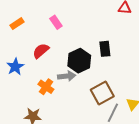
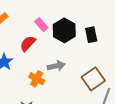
pink rectangle: (56, 22) -> (41, 25), moved
black hexagon: (79, 61) -> (64, 30), moved

